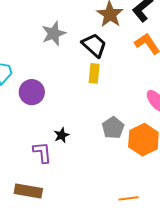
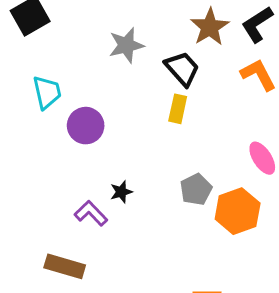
purple L-shape: (42, 152) -> (91, 213), turned -45

